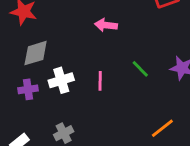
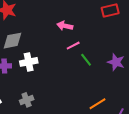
pink line: (100, 81) -> (73, 46), moved, turned 56

